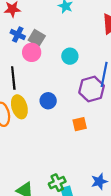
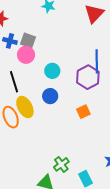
cyan circle: (70, 56) -> (52, 71), moved
green cross: (57, 183) -> (61, 164), moved

